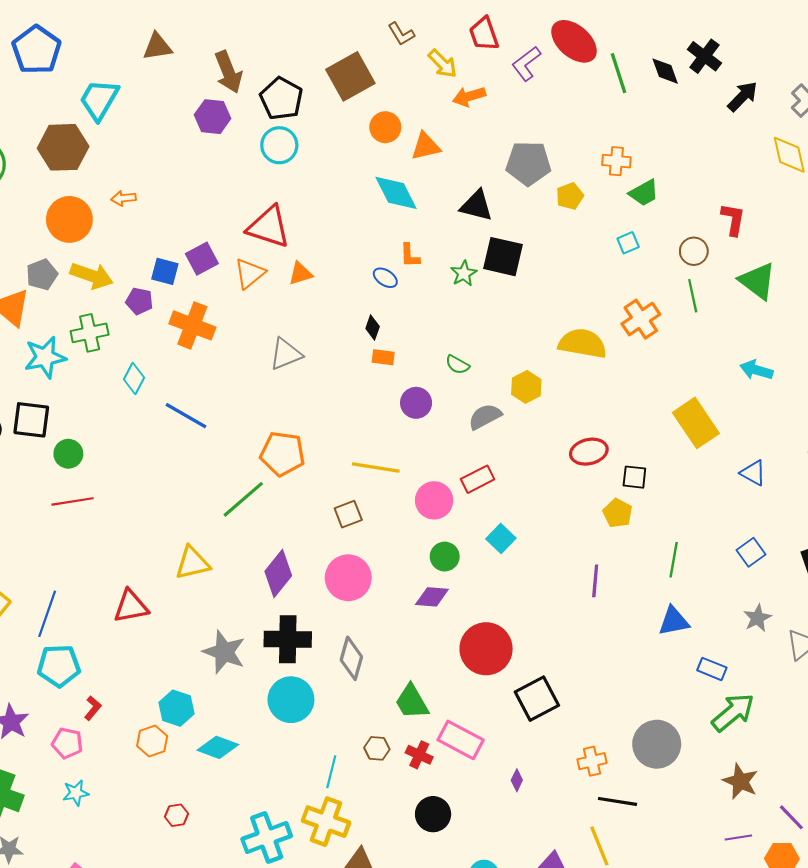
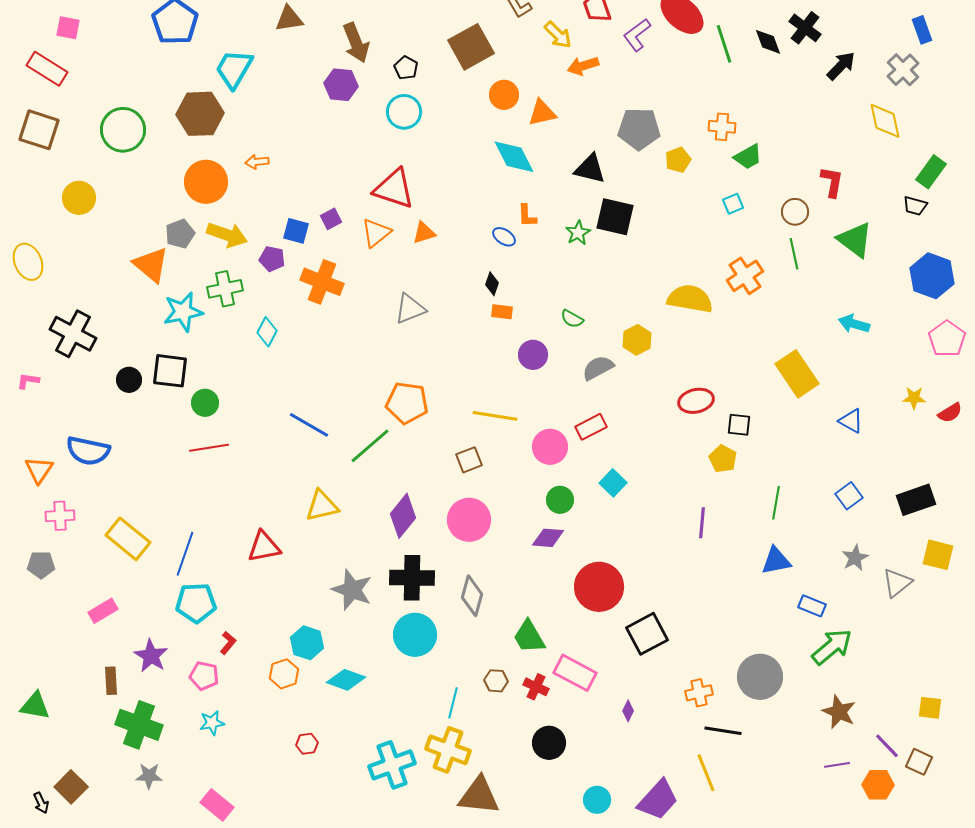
black pentagon: (281, 99) -> (406, 68), size x0.6
purple square: (202, 259) -> (331, 219), size x0.7
blue line: (186, 416) -> (309, 425), moved

